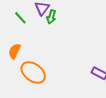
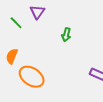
green arrow: (51, 17) -> (66, 35), moved

